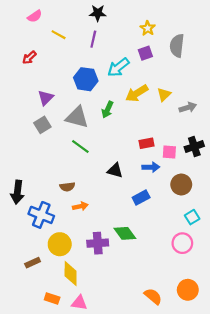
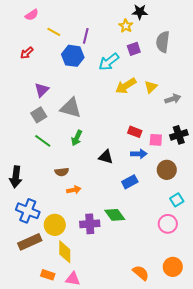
black star: (98, 13) -> (140, 12), moved
yellow star: (148, 28) -> (126, 26), moved
blue hexagon: (86, 79) -> (73, 56), moved
green arrow: (107, 110) -> (77, 138), moved
red rectangle: (147, 143) -> (135, 132), turned 32
green line: (80, 147) -> (43, 141), moved
blue cross: (41, 215) -> (28, 211), moved
brown rectangle: (33, 263) -> (30, 242), size x1.6

